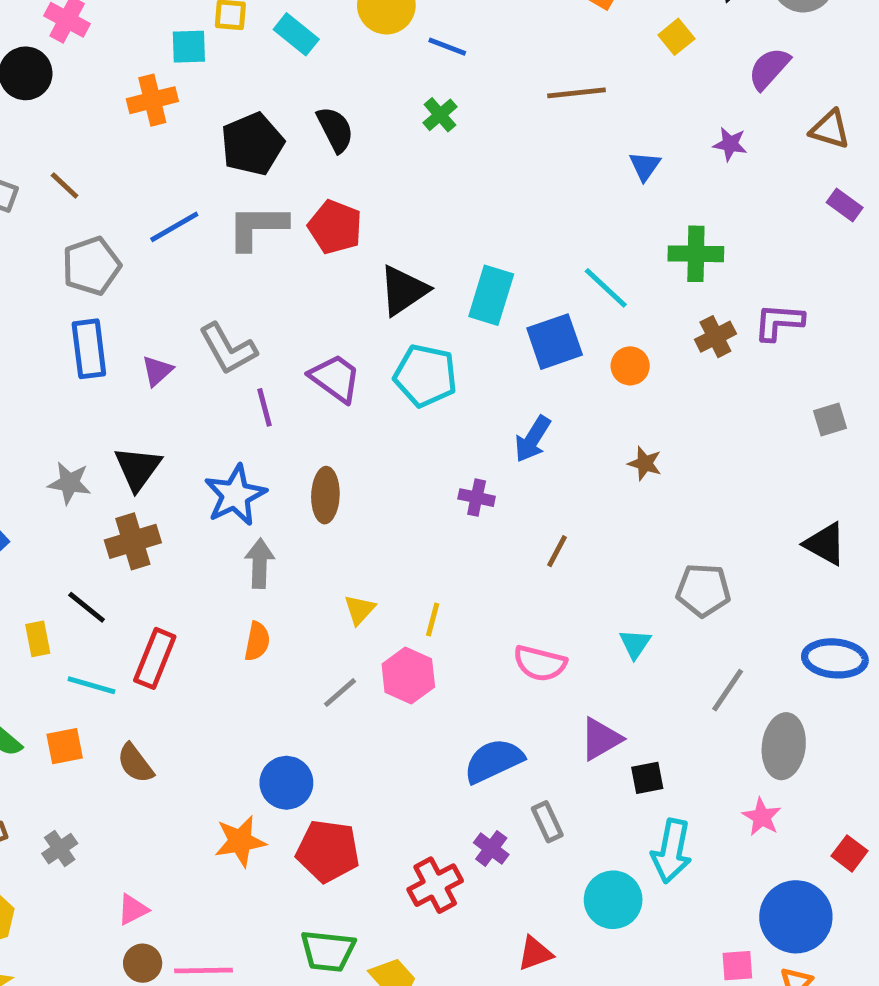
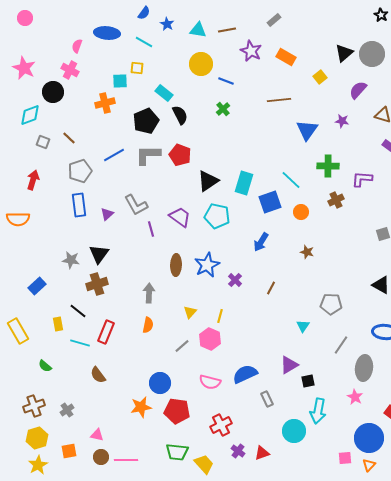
cyan rectangle: (296, 34) -> (164, 93), moved
blue triangle: (645, 166) -> (307, 130), size x1.6
purple L-shape: (779, 322) -> (362, 179), moved
blue star: (235, 495) -> (207, 265), moved
purple cross: (477, 498) -> (235, 280), moved, turned 32
pink semicircle: (540, 663) -> (210, 382), moved
orange square: (65, 746) -> (69, 451), moved
purple cross: (491, 849) -> (238, 451), moved
pink triangle: (133, 910) -> (97, 435), turned 40

